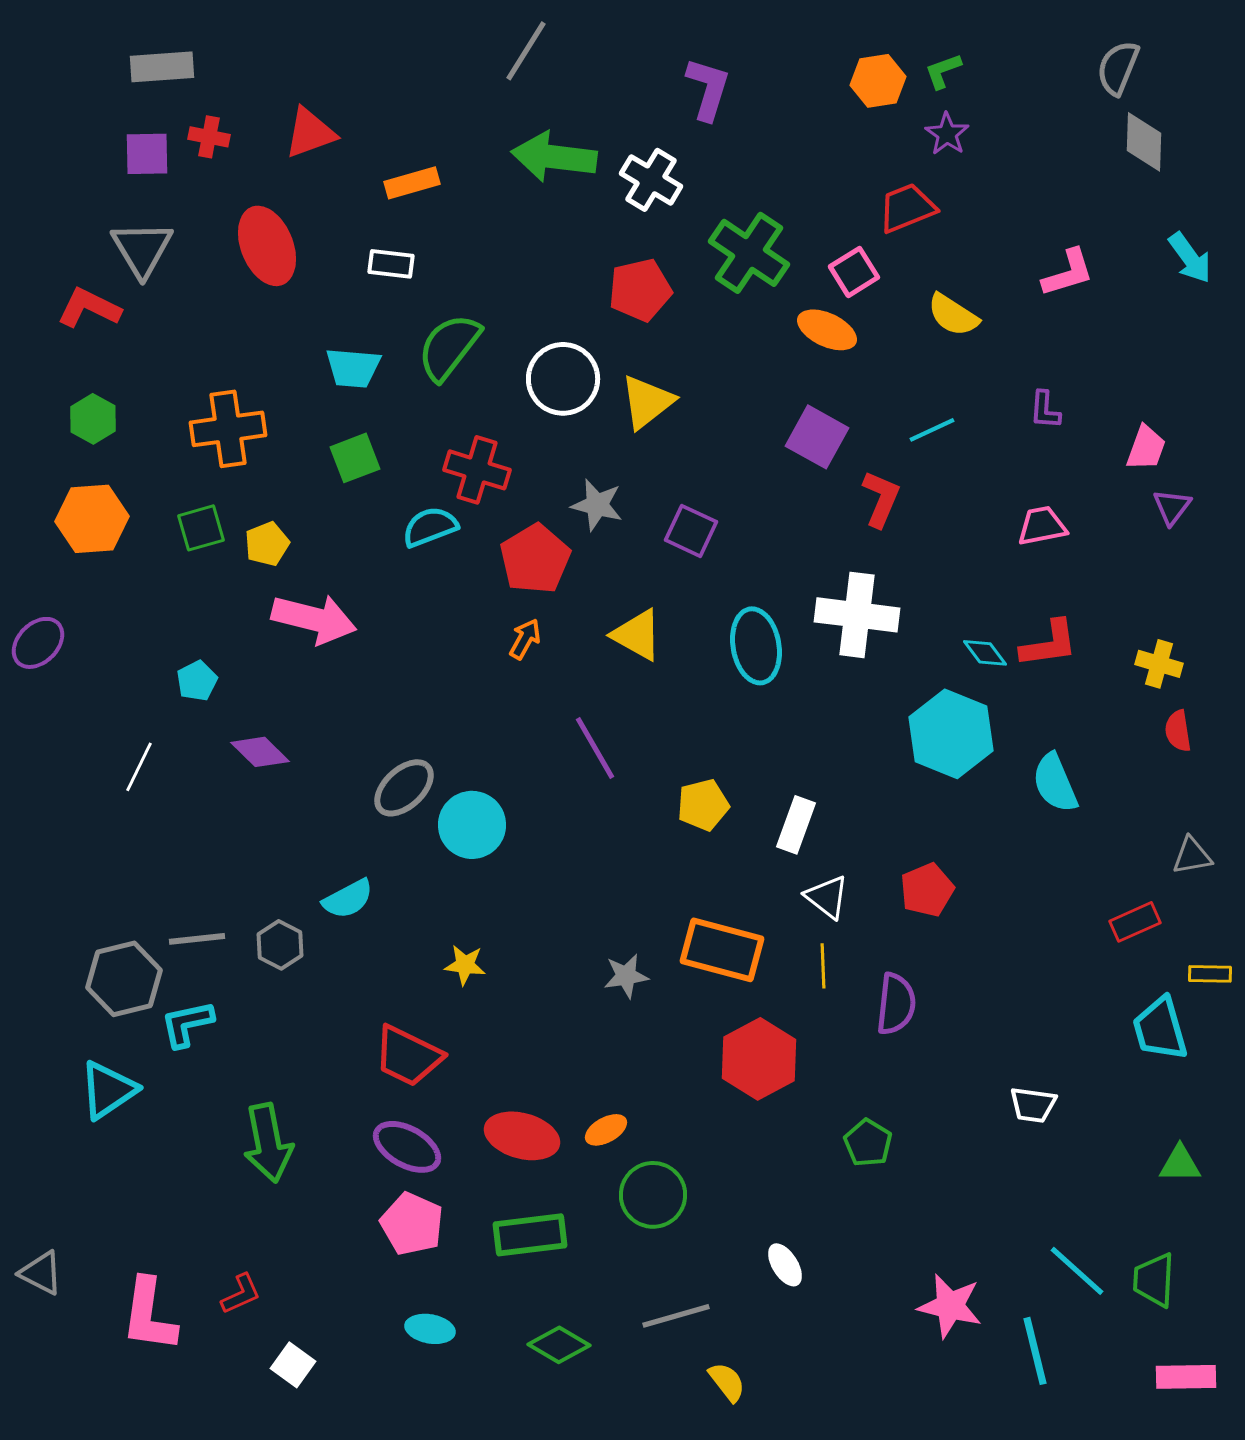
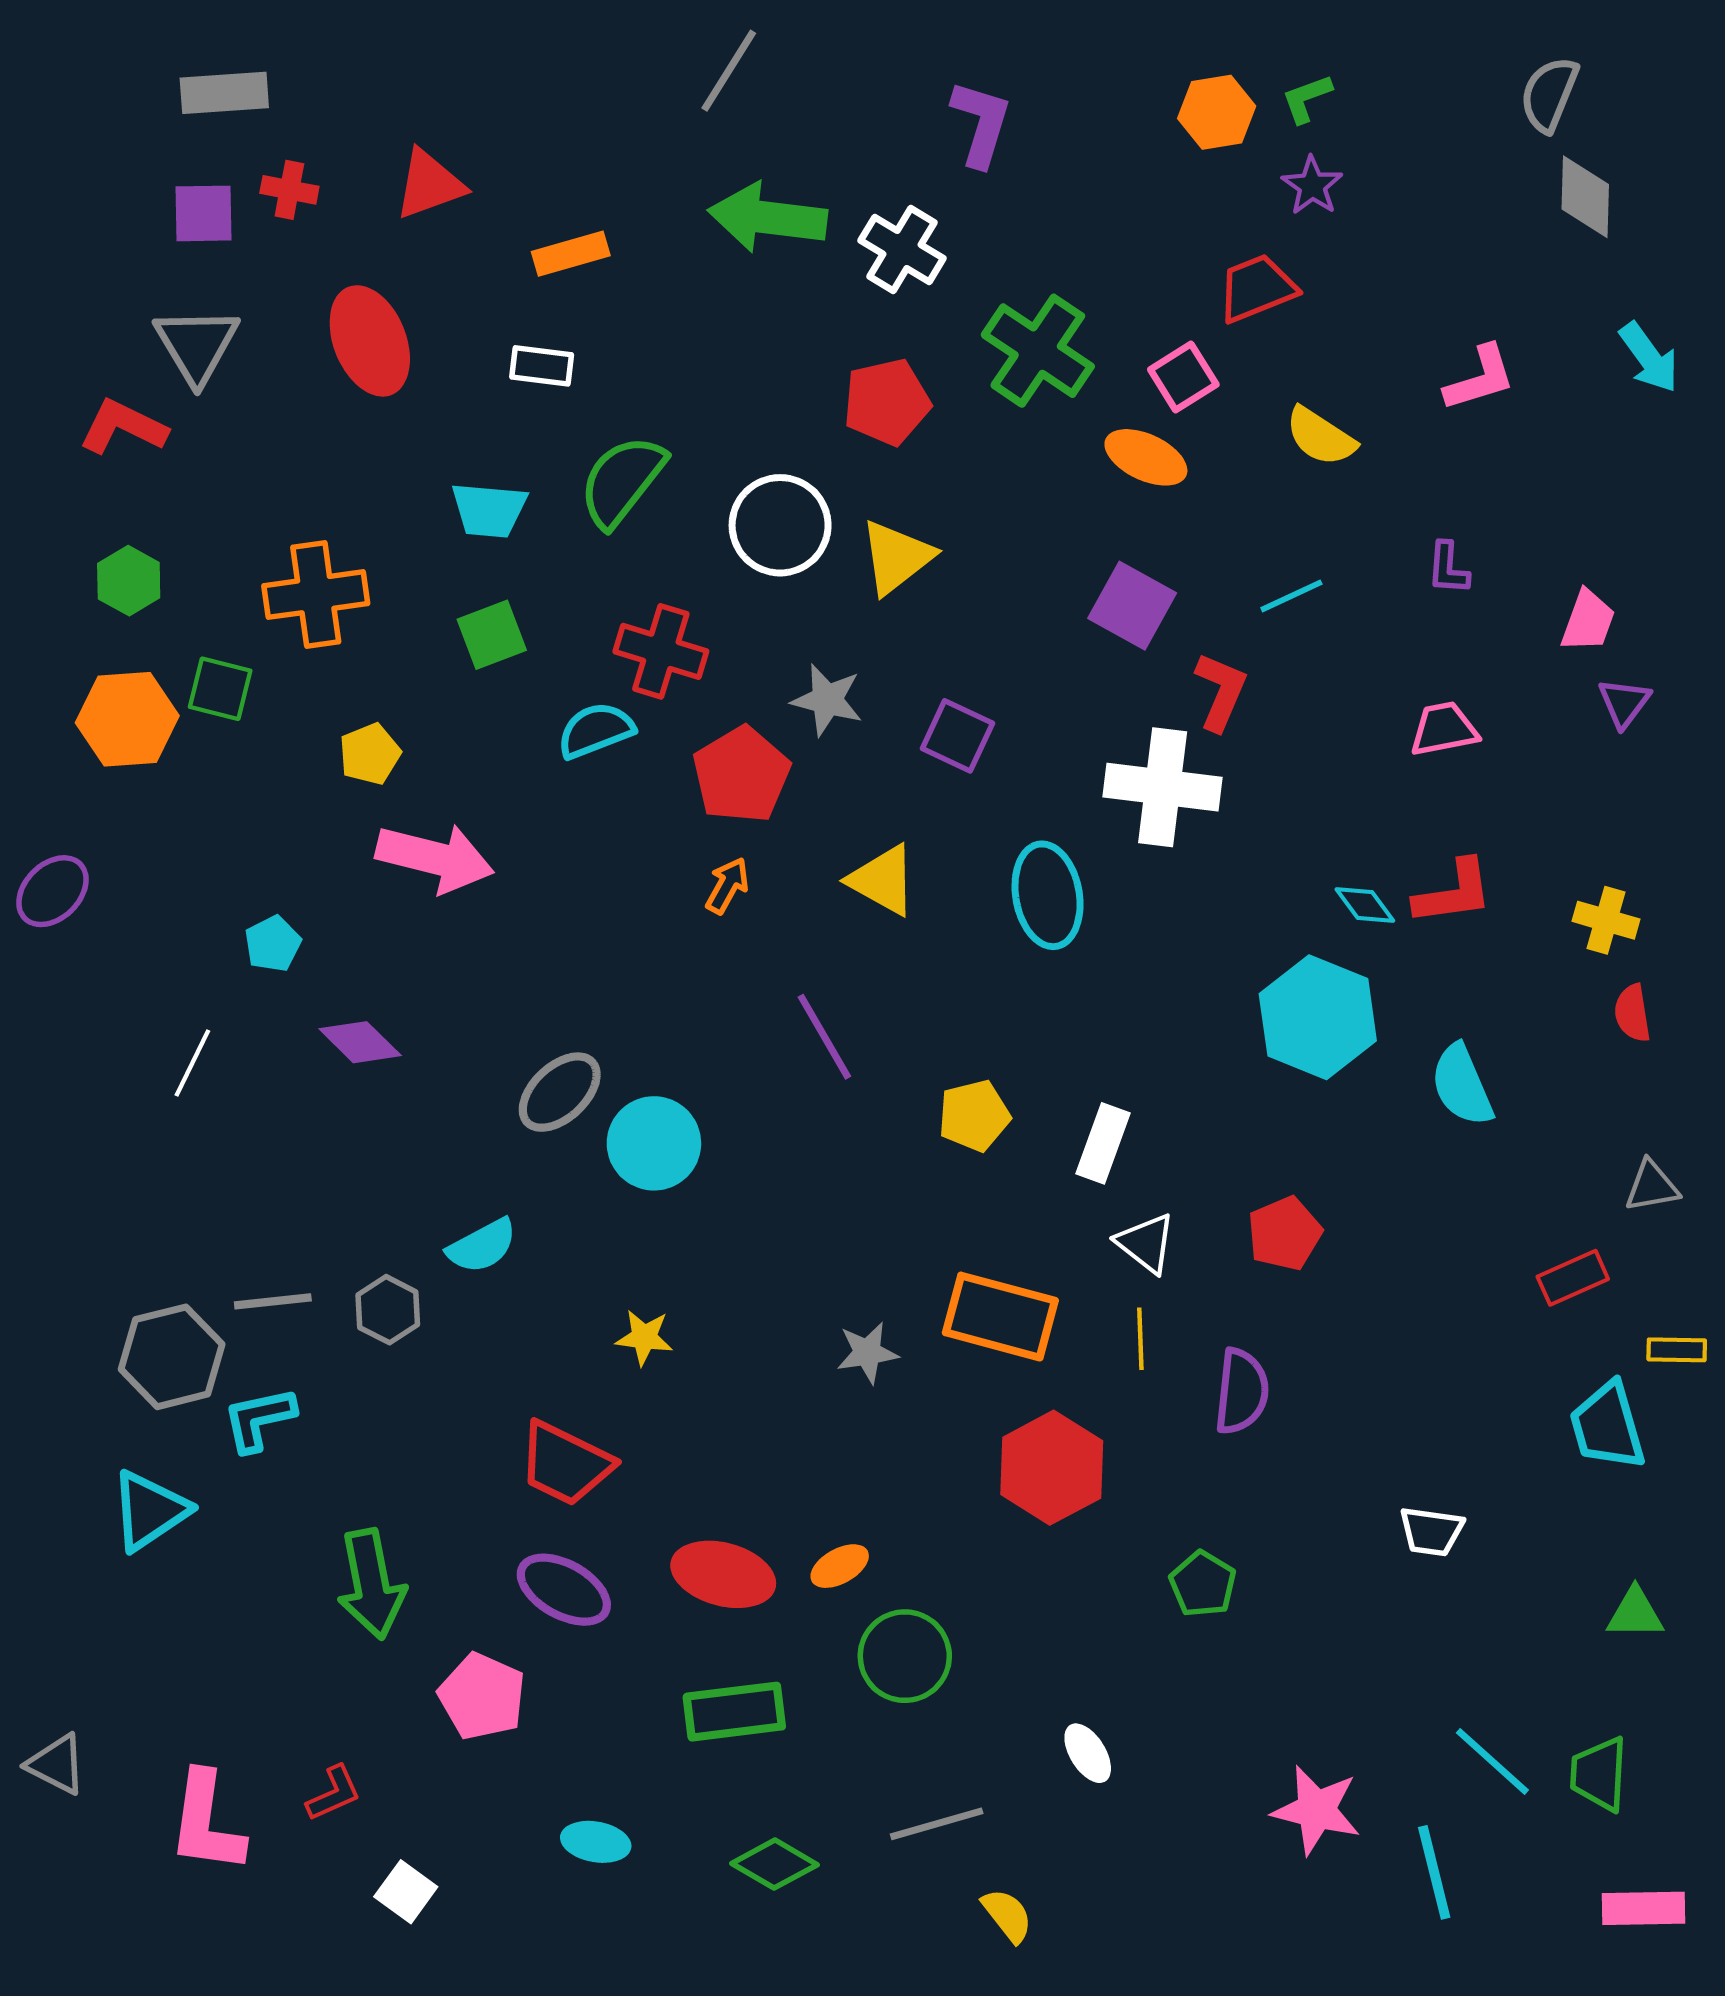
green square: (201, 528) -> (220, 689), moved, turned 30
white cross: (857, 615) -> (1163, 787), moved
pink pentagon: (412, 1224) -> (482, 1696), moved

